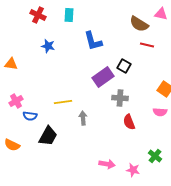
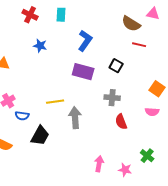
blue L-shape: (93, 41) -> (85, 41), turned -130
purple rectangle: (103, 77) -> (83, 72), moved, turned 50
gray arrow: (83, 118) -> (75, 118), size x1.5
pink arrow: (107, 164) -> (99, 164), turned -91

